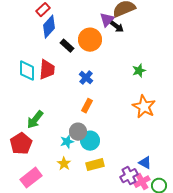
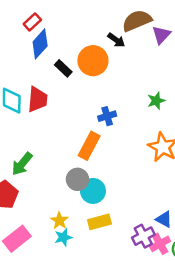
purple triangle: (107, 20) -> (161, 35), moved
black arrow: (117, 27) -> (116, 40), moved
blue cross: (86, 78) -> (107, 116), moved, turned 32
orange rectangle: (87, 106) -> (89, 146), size x1.5
cyan star: (67, 142) -> (63, 237), moved

